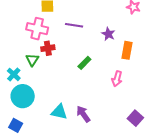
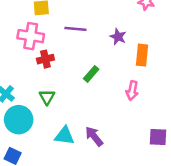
green triangle: (32, 60) -> (47, 97), moved
purple square: (135, 118) -> (158, 137), turned -35

